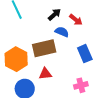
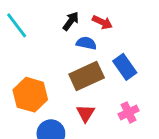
brown rectangle: (44, 48) -> (87, 76), moved
red triangle: (45, 74) -> (86, 113), moved, turned -40

